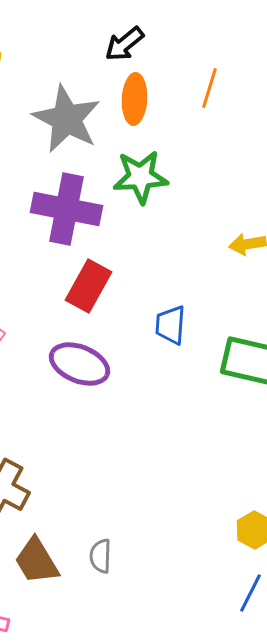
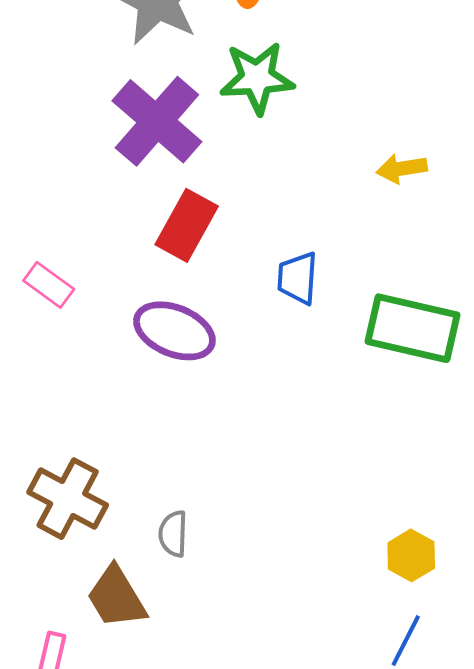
purple cross: (66, 209) -> (157, 121), turned 30
gray semicircle: (100, 556) -> (173, 534), moved

